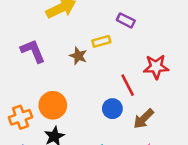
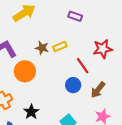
yellow rectangle: (101, 41) -> (60, 46), moved
orange circle: (53, 105) -> (25, 71), moved

